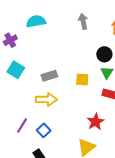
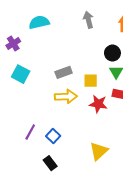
gray rectangle: (49, 76) -> (64, 72), moved
yellow arrow: (46, 100) -> (66, 97), moved
red star: (96, 122) -> (98, 104), moved, turned -30

